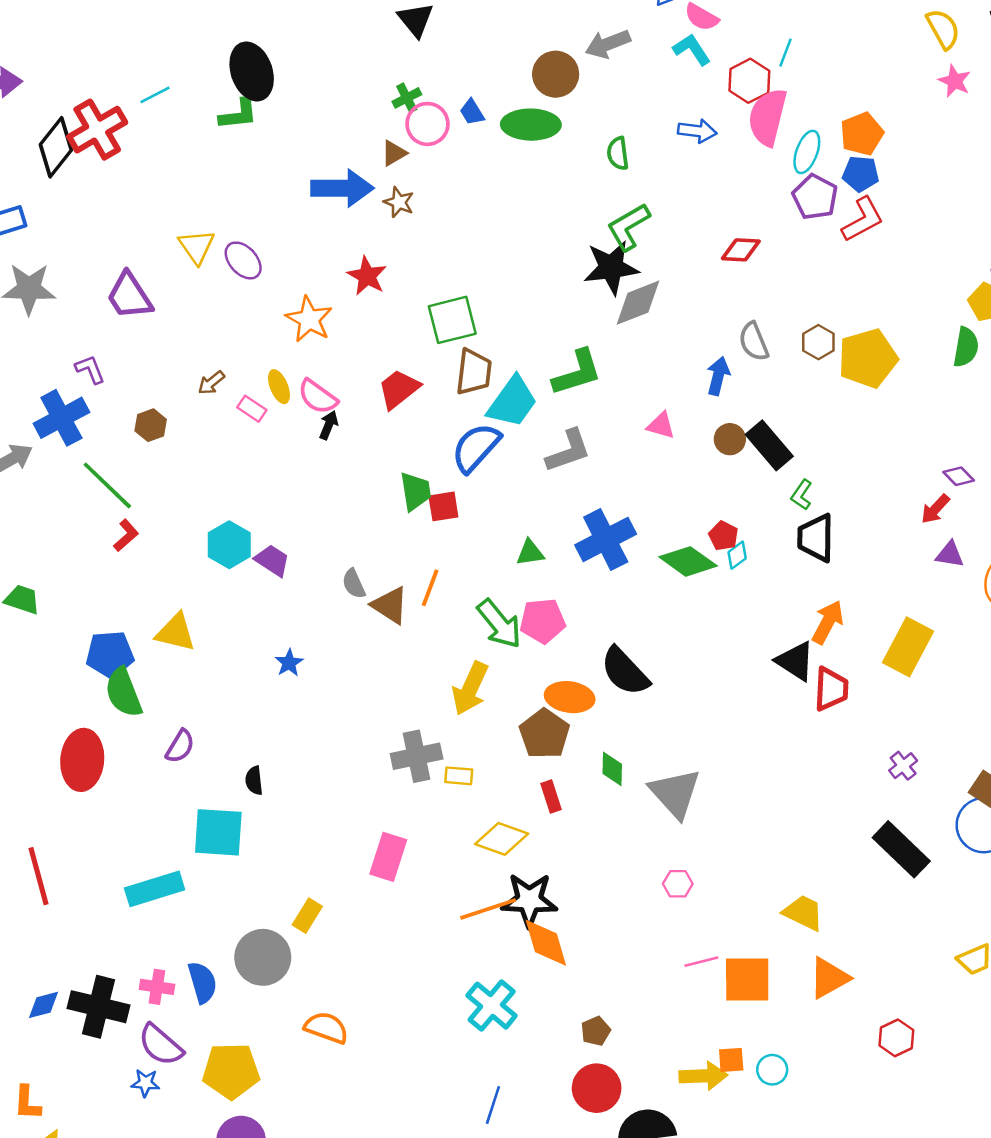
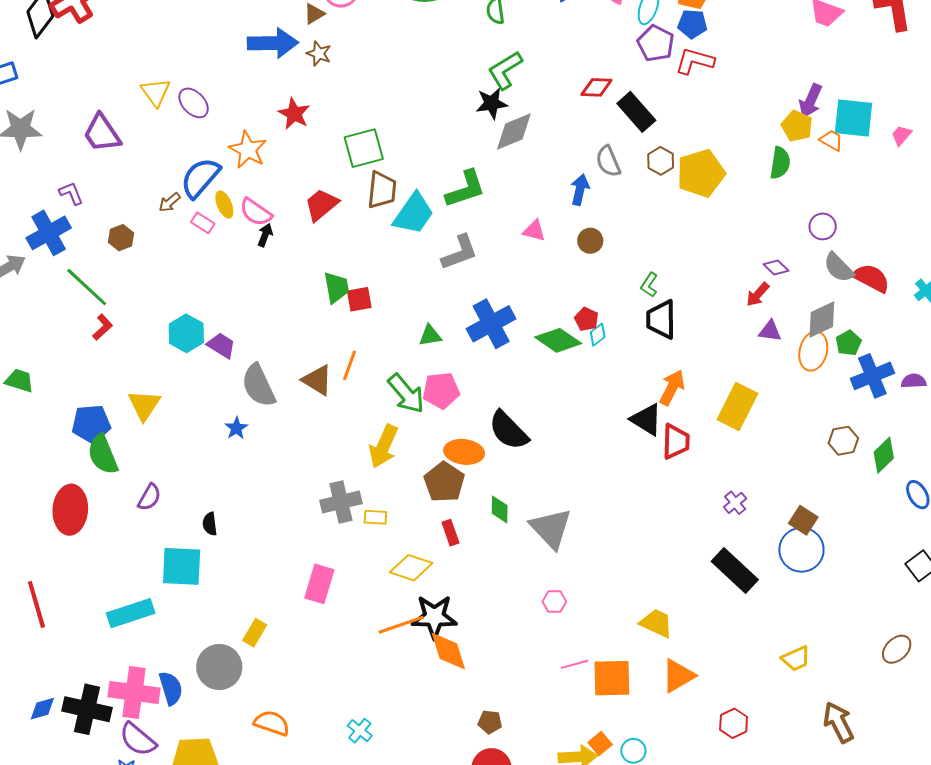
red L-shape: (863, 220) -> (695, 61), turned -135
black star: (611, 267) -> (492, 103), size x0.7
black rectangle: (769, 445) -> (636, 112), moved
blue semicircle: (476, 448) -> (200, 178), moved
gray semicircle: (354, 584) -> (259, 386), moved, size x1.8
yellow triangle: (176, 632) -> (144, 405), turned 51
pink cross: (157, 987) -> (134, 692), size x1.8
cyan cross: (492, 1006) -> (360, 731), moved, size x0.6
brown pentagon: (596, 1031) -> (490, 722), turned 30
orange square: (731, 1060) -> (600, 743), turned -35

